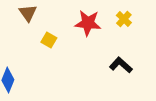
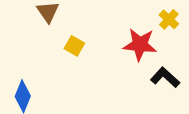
red star: (88, 23) -> (140, 45), moved

